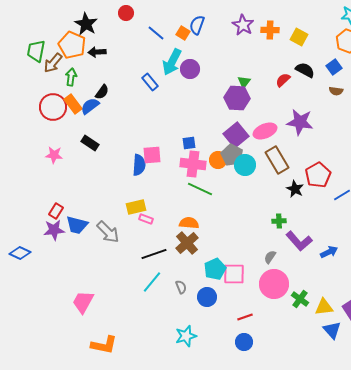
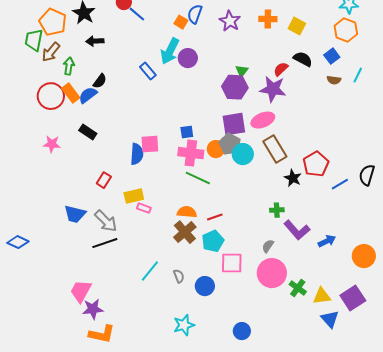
purple star: (243, 25) -> (230, 21), moved
blue line: (156, 33) -> (137, 14), moved
orange pentagon: (72, 45) -> (53, 22), moved
purple star: (300, 122) -> (273, 89), moved
purple square: (236, 135) -> (234, 124), turned 30
red rectangle: (56, 211) -> (104, 180), moved
purple star: (54, 230) -> (93, 309), moved
black line: (154, 254) -> (105, 243), moved
cyan pentagon: (215, 269) -> (213, 241), moved
red line: (245, 317) -> (215, 217), moved

